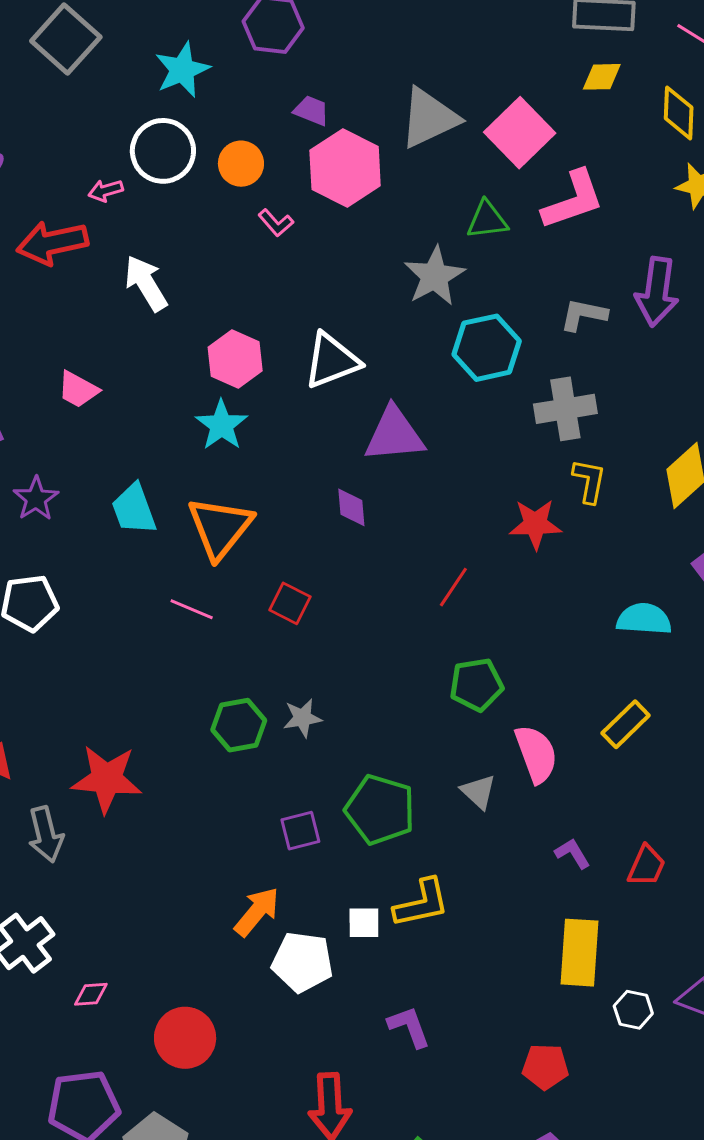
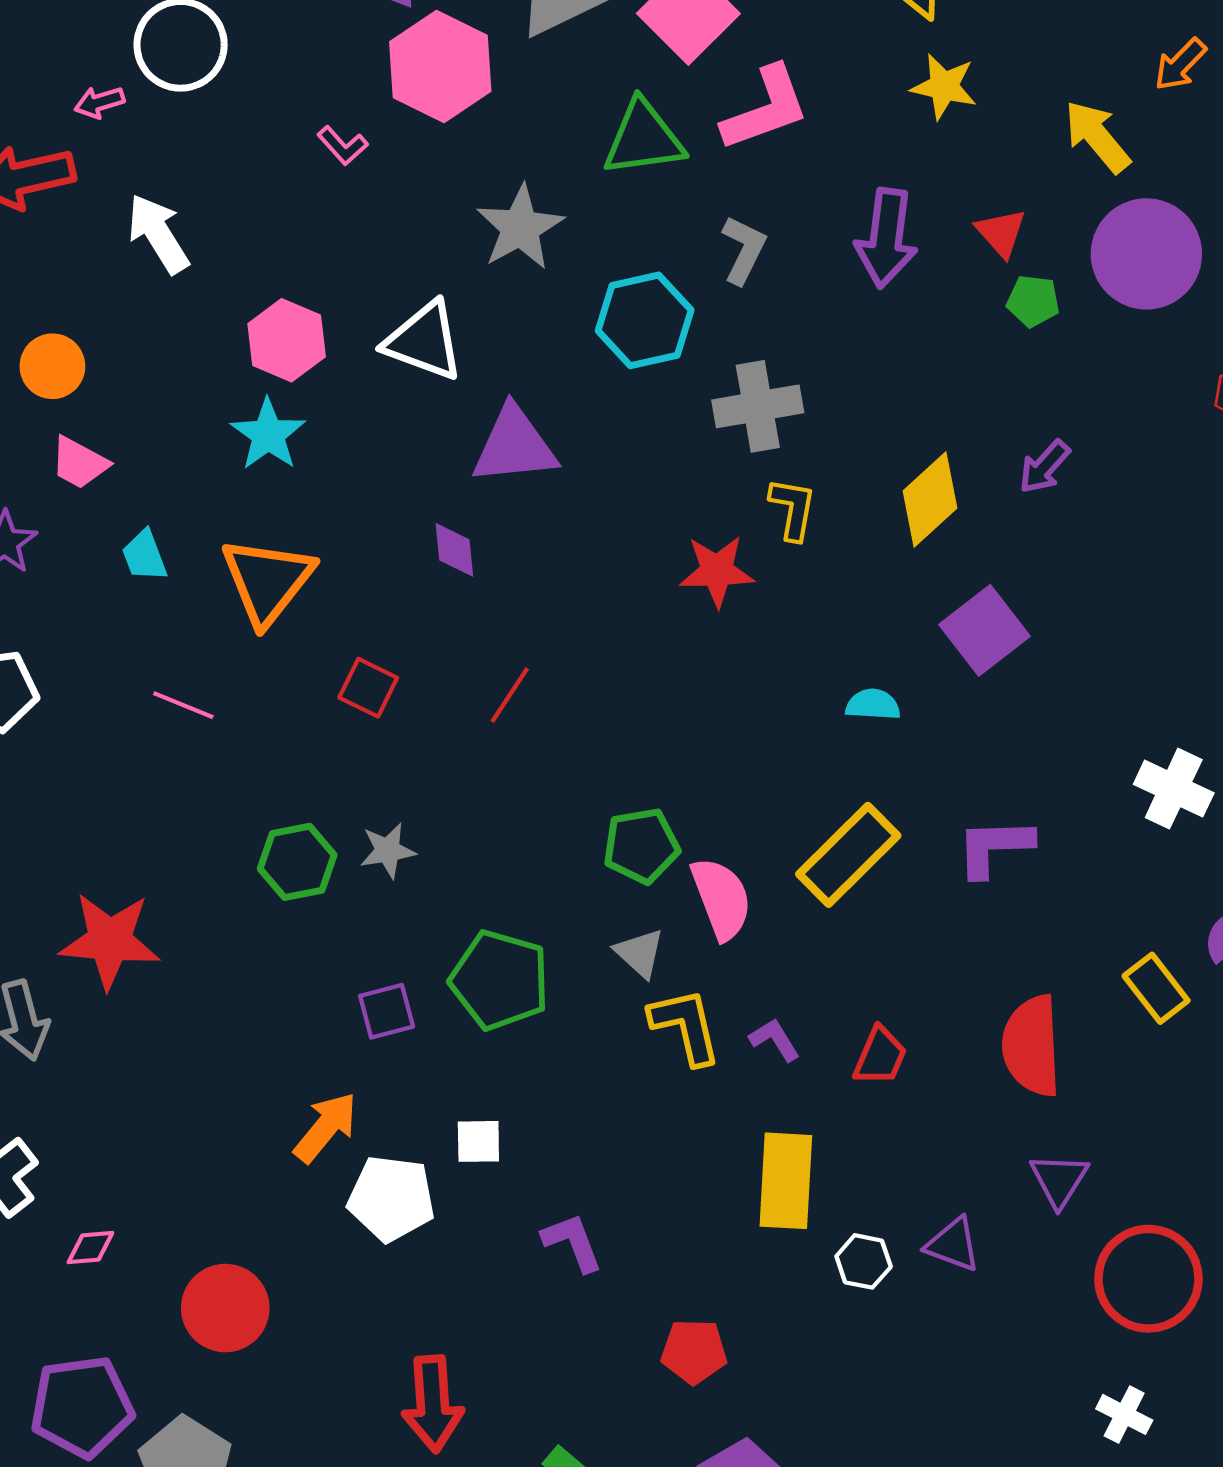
orange circle: (241, 164) -> (52, 366), moved
green triangle: (487, 220) -> (644, 138), size x1.4
gray star: (434, 276) -> (520, 228), moved
gray L-shape: (584, 315) -> (744, 250), moved, turned 105
white triangle: (332, 361) -> (424, 341), turned 42
pink trapezoid: (78, 390) -> (79, 463), moved
cyan trapezoid: (134, 509) -> (144, 556), size x0.7
red line: (453, 587) -> (510, 695), moved
pink line: (192, 609) -> (183, 705), moved
cyan semicircle: (644, 619) -> (873, 705), size x0.7
green pentagon: (476, 685) -> (641, 846), moved
yellow rectangle: (626, 724) -> (848, 855), size x1.5
yellow L-shape: (422, 903) -> (686, 1026), moved, turned -90
purple L-shape: (409, 1027) -> (572, 1242), moved
red pentagon: (545, 1067) -> (694, 1351), moved

